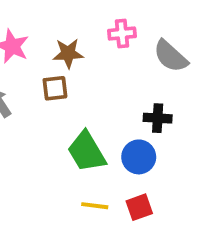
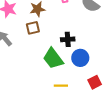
black cross: (158, 118) -> (68, 39), moved
red square: (139, 207) -> (95, 82), moved

